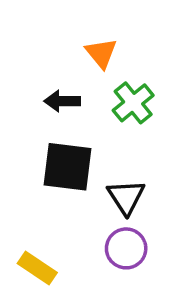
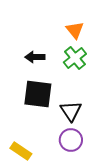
orange triangle: (101, 53) -> (75, 30), moved

